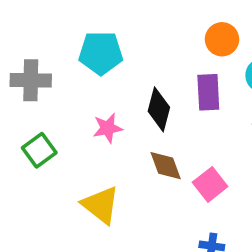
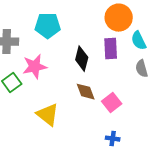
orange circle: (222, 39) -> (119, 18), size x1.4
pink star: (108, 128) -> (35, 67), moved, size x1.4

